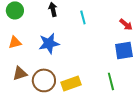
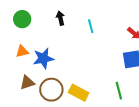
blue star: (49, 43) -> (43, 58), moved
yellow rectangle: (71, 83) -> (79, 93), turned 48

